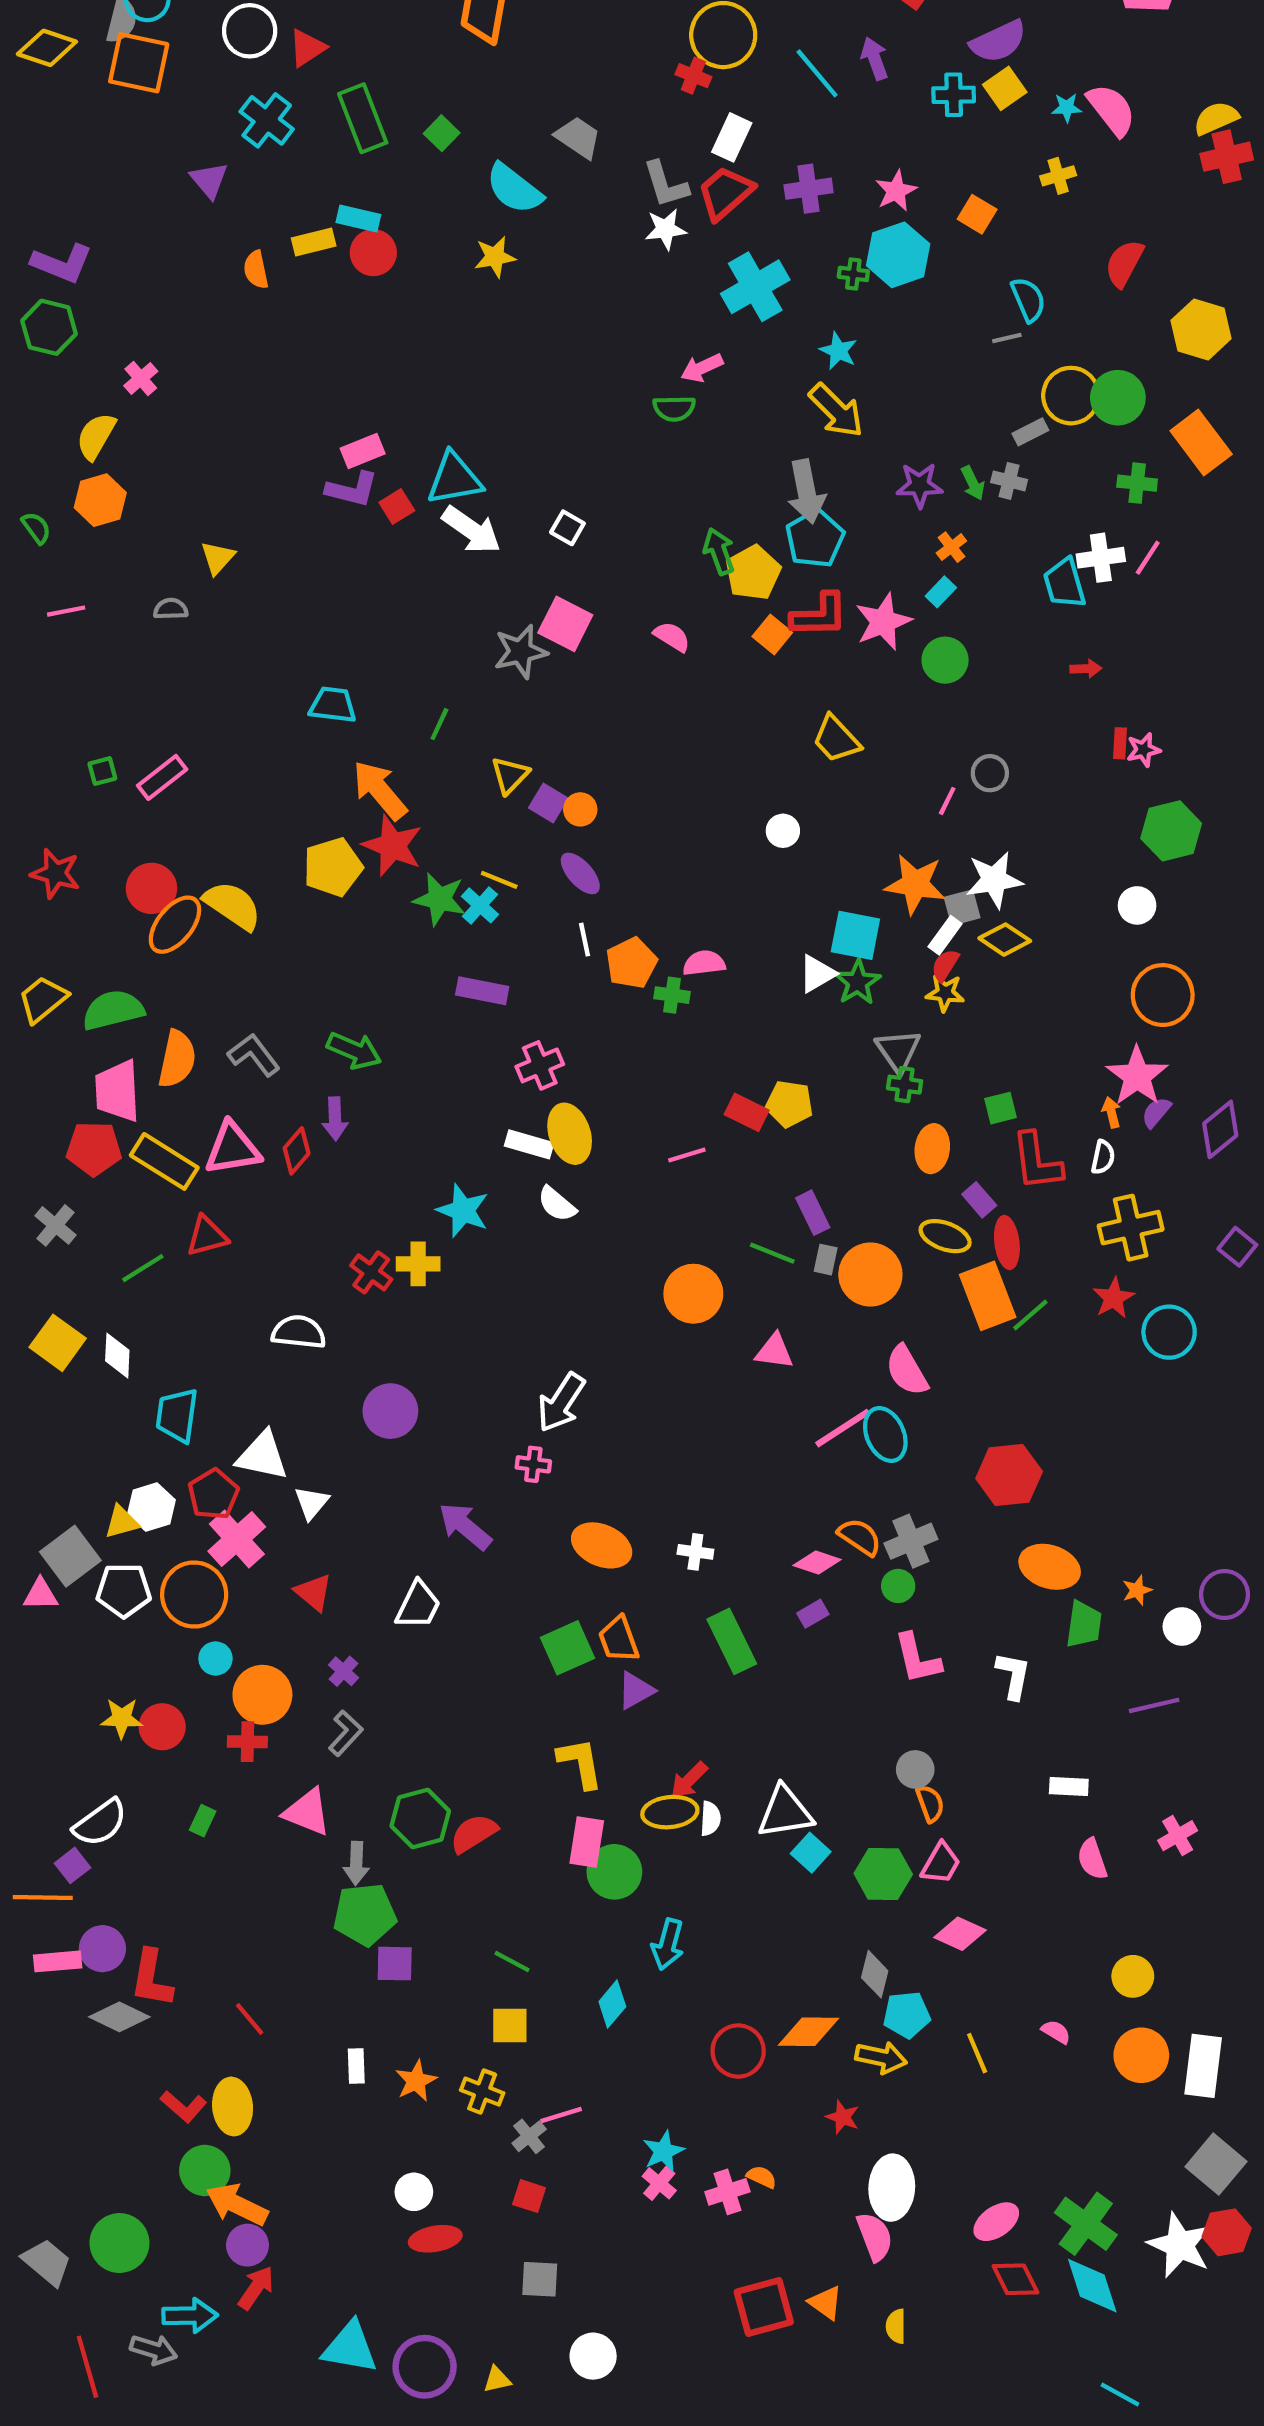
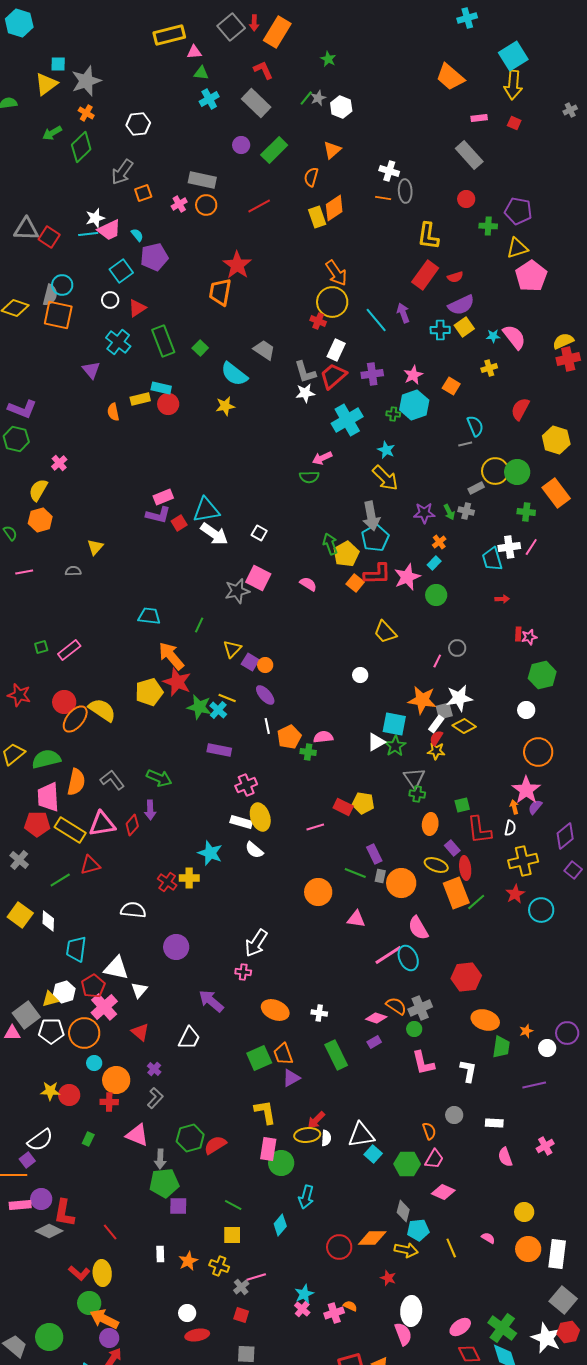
white circle: (250, 31) -> (110, 300), size x0.7
purple diamond: (1220, 1129) -> (565, 836), moved
gray circle: (915, 1769) -> (454, 1115), moved

